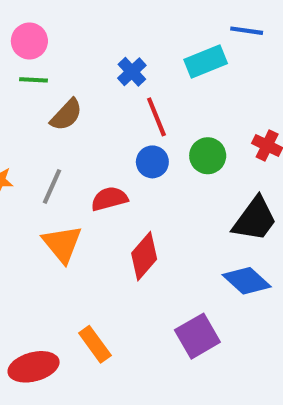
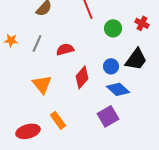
blue circle: (152, 162) -> (111, 66), moved
orange triangle: (62, 244) -> (42, 84), moved
blue diamond: (247, 281) -> (118, 89), moved

